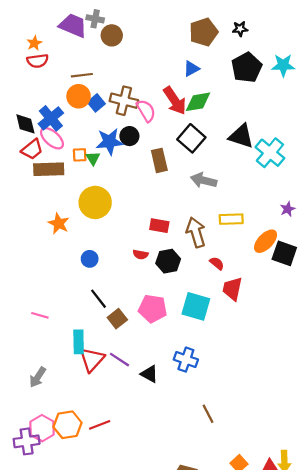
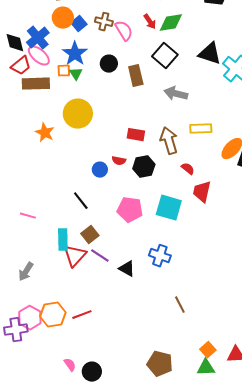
brown cross: (124, 101) -> (104, 22), size x0.7
red arrow: (175, 101) -> (150, 22), size x0.6
black circle: (129, 136) -> (109, 64), moved
blue star: (110, 142) -> (75, 54), moved, turned -30
blue circle: (90, 259) -> (100, 170), moved
brown square: (117, 319) -> (90, 235), moved

